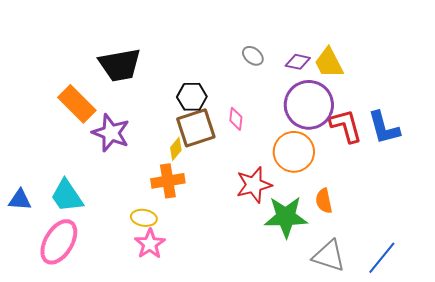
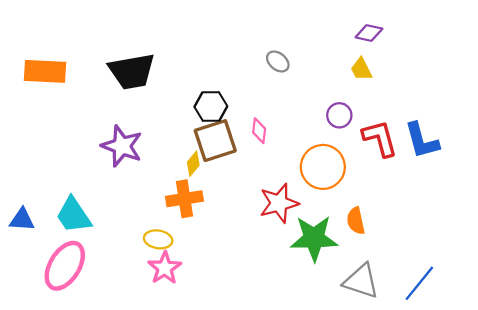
purple diamond: (298, 62) -> (369, 33), moved
yellow trapezoid: (329, 63) -> (361, 69), size x0.7
orange rectangle: (77, 104) -> (45, 71), moved, turned -42
purple circle: (309, 105) -> (339, 115), size x0.5

